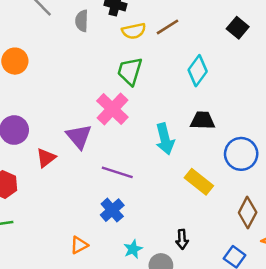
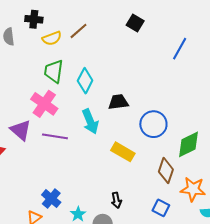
cyan diamond: (198, 71) -> (85, 81), moved
purple line: (117, 172) -> (55, 136), moved
blue cross: (112, 210) -> (51, 199), moved

